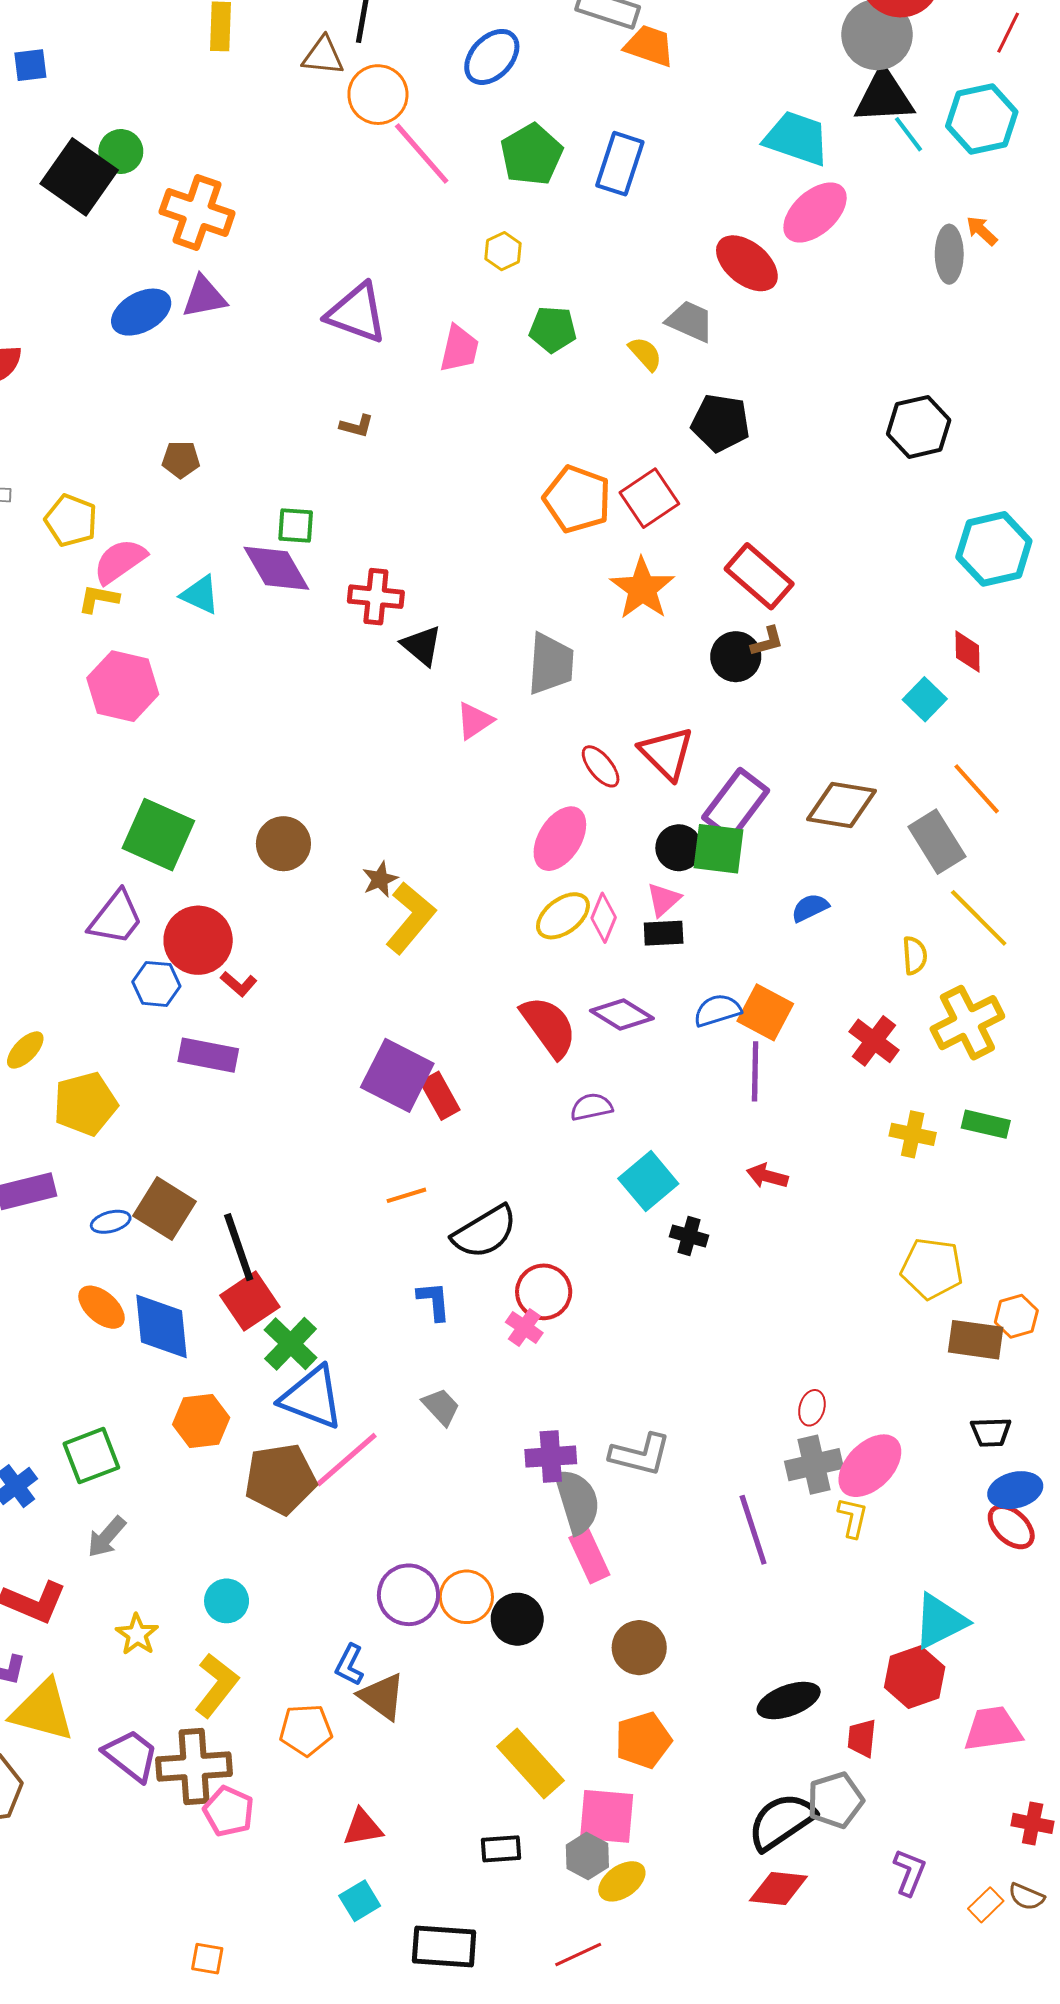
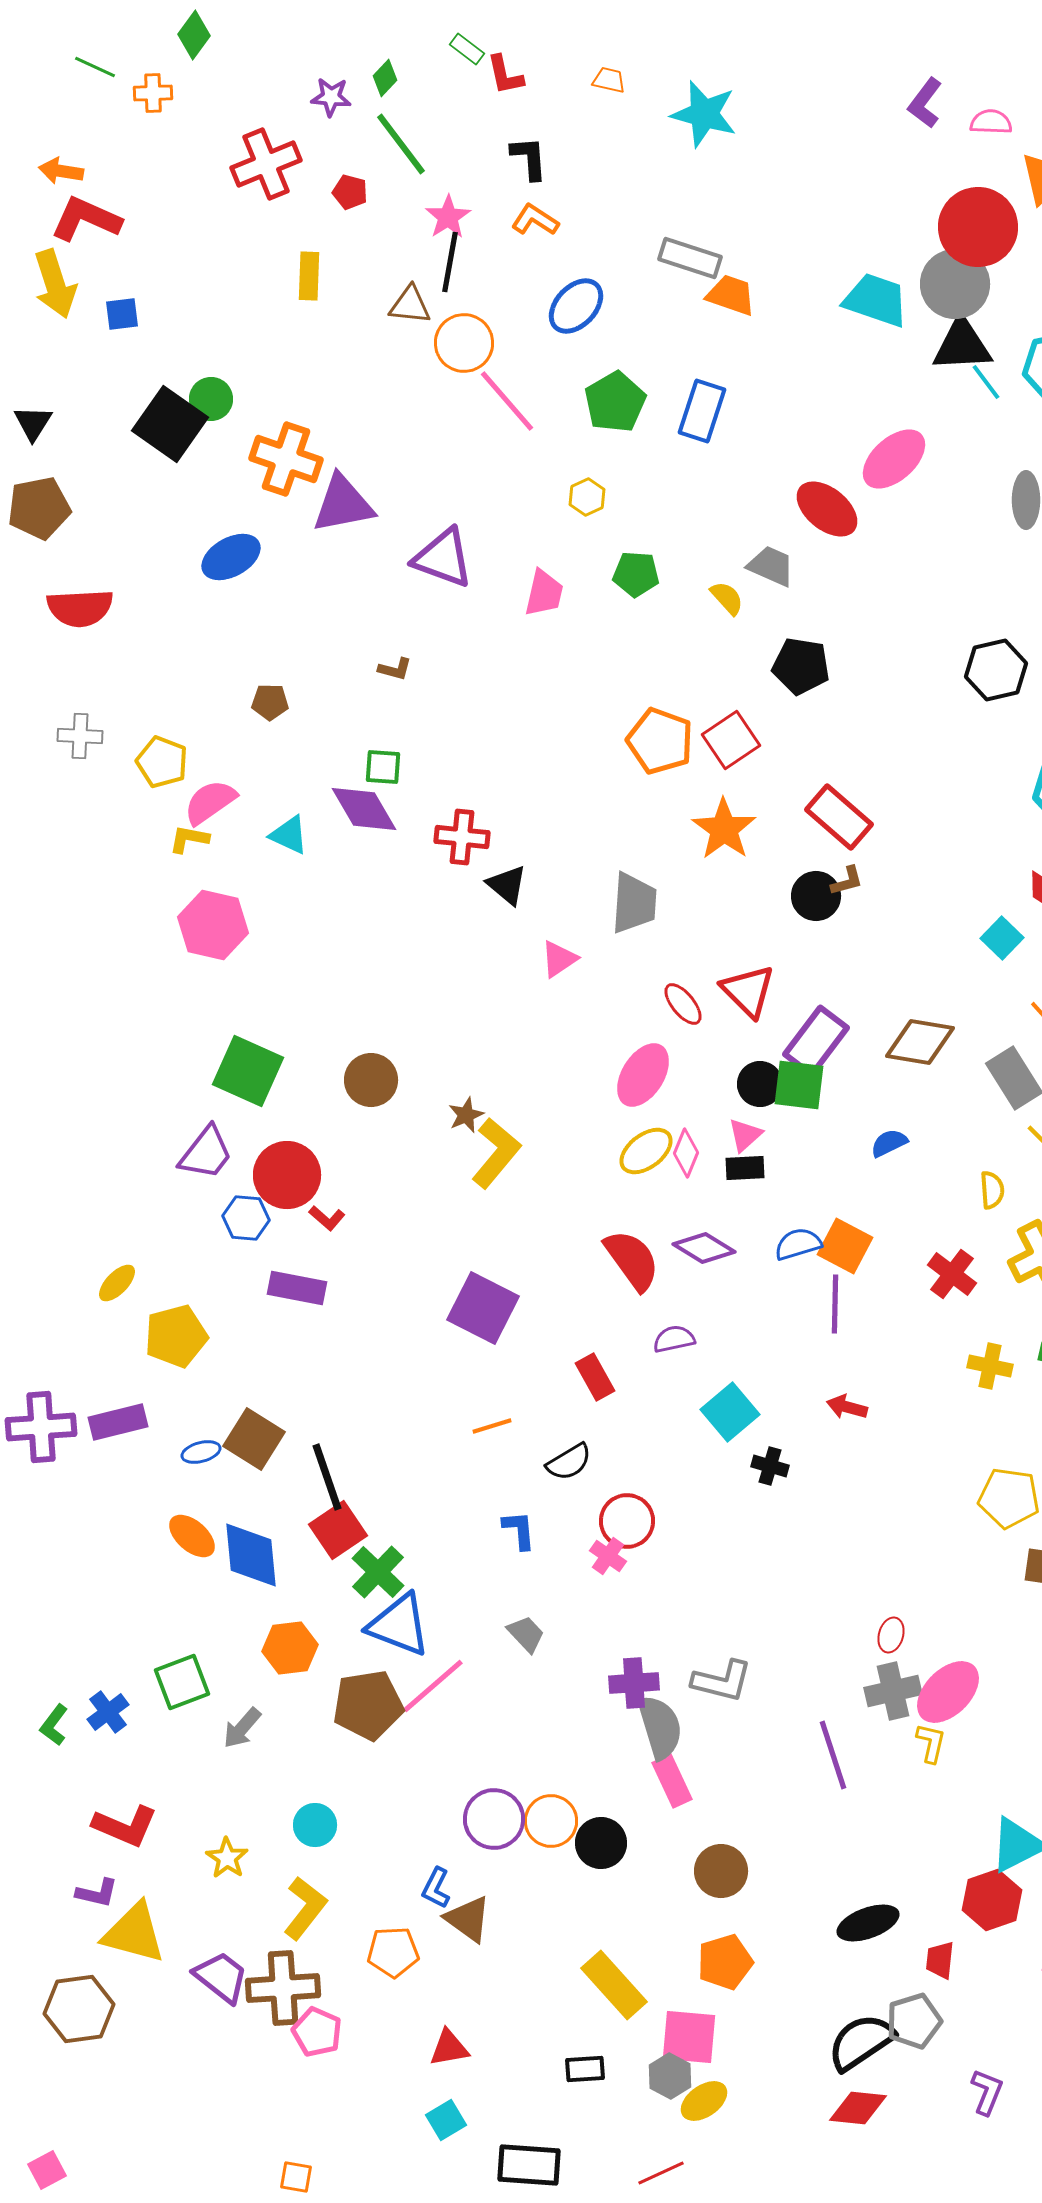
cyan trapezoid: (797, 138) -> (876, 300), moved
purple triangle: (204, 297) -> (343, 504), moved, size x1.4
brown L-shape: (357, 426) -> (395, 669), moved
red rectangle: (440, 1096) -> (595, 1377), moved
black semicircle: (485, 1232) -> (569, 1462), size x0.7
gray arrow: (107, 1537) -> (242, 1728), moved

